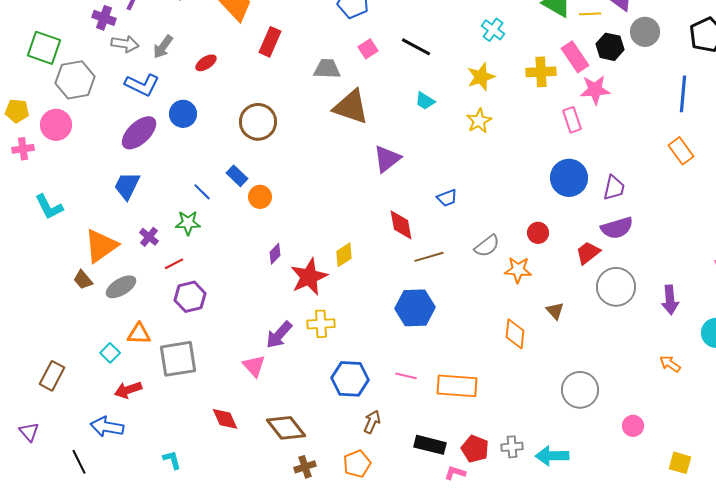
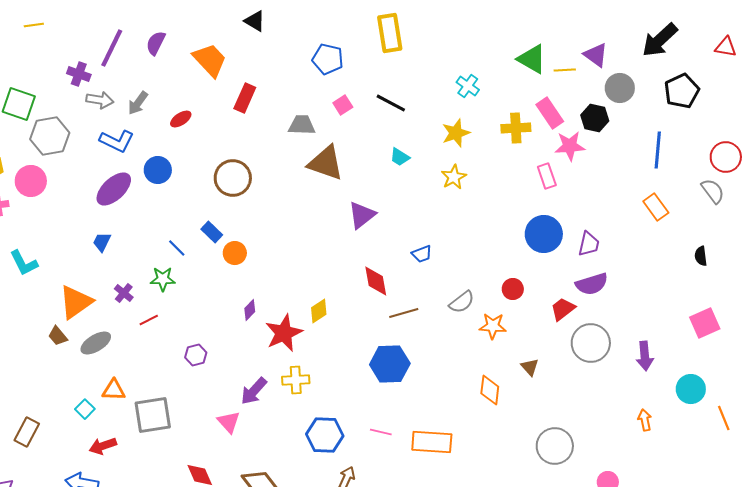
black hexagon: (610, 47) -> (595, 118), moved
blue trapezoid: (127, 186) -> (102, 242), size x0.7
purple hexagon: (190, 297) -> (196, 355), moved, size x0.7
orange arrow: (670, 364) -> (645, 420), turned 45

